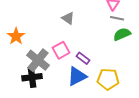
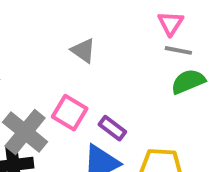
pink square: (61, 50) -> (70, 113), turned -30

